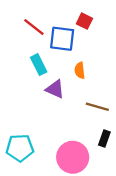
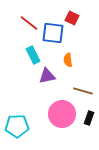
purple triangle: (55, 89) -> (47, 76), turned -36
pink circle: (73, 157) -> (62, 114), moved

